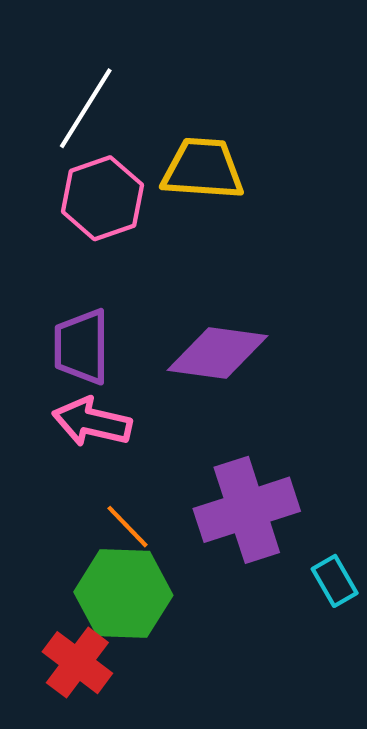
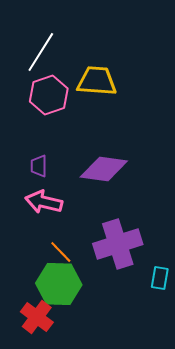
purple trapezoid: (82, 347) -> (39, 166), size x0.6
cyan rectangle: (335, 581) -> (160, 278), turned 40

